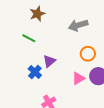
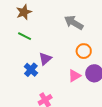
brown star: (37, 14) -> (24, 12), moved
gray arrow: (78, 25) -> (74, 23), turned 48

